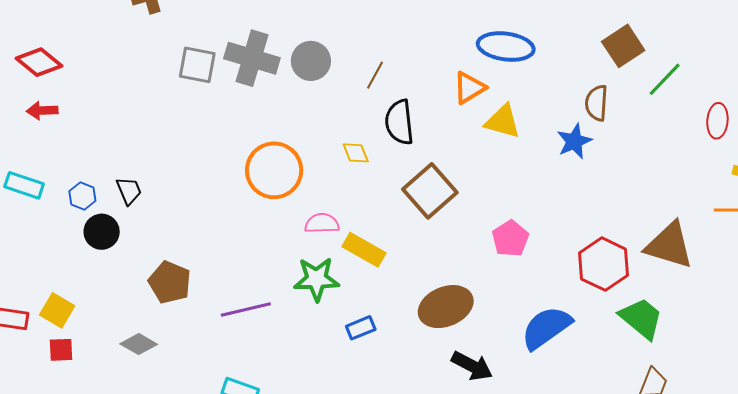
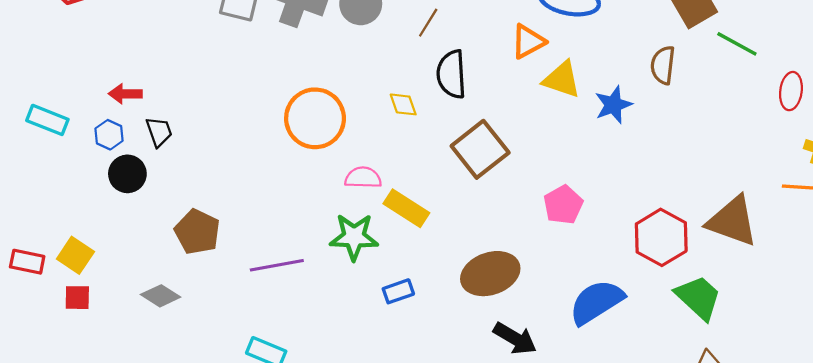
green line: (665, 79) -> (737, 44), turned 72
red arrow: (42, 111) -> (125, 94), moved
blue star: (574, 141) -> (613, 105), moved

